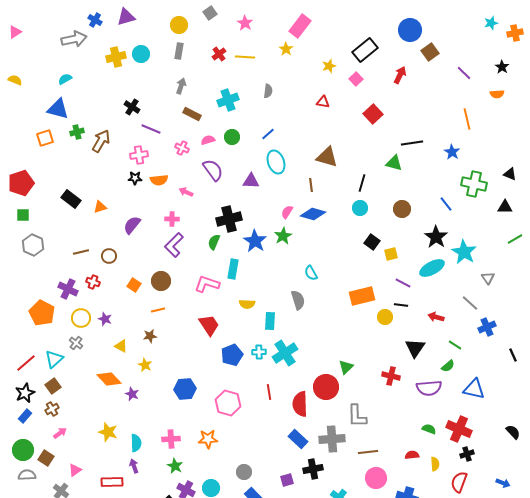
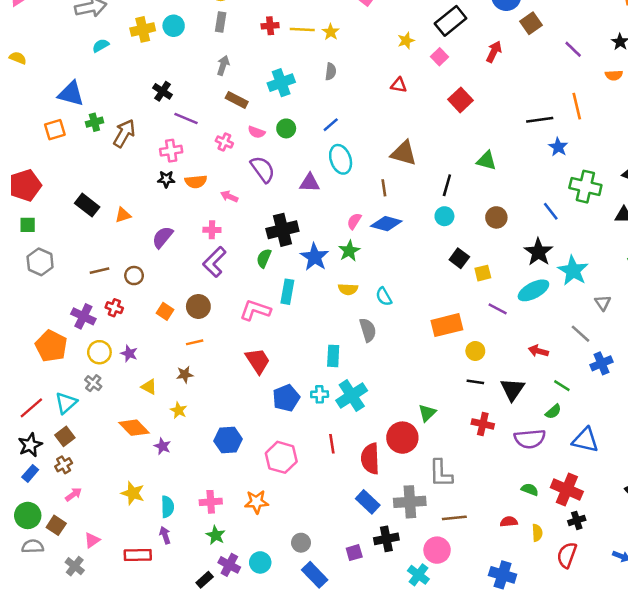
yellow star: (286, 49) -> (331, 32), moved
red cross: (219, 54) -> (270, 26), turned 32
cyan semicircle: (65, 79) -> (101, 46), moved
pink semicircle: (208, 140) -> (256, 132), turned -144
black line: (412, 143) -> (540, 120), moved
yellow semicircle: (247, 304) -> (348, 289), moved
black line: (401, 305) -> (475, 382), moved
pink circle: (376, 478) -> (437, 550), moved

